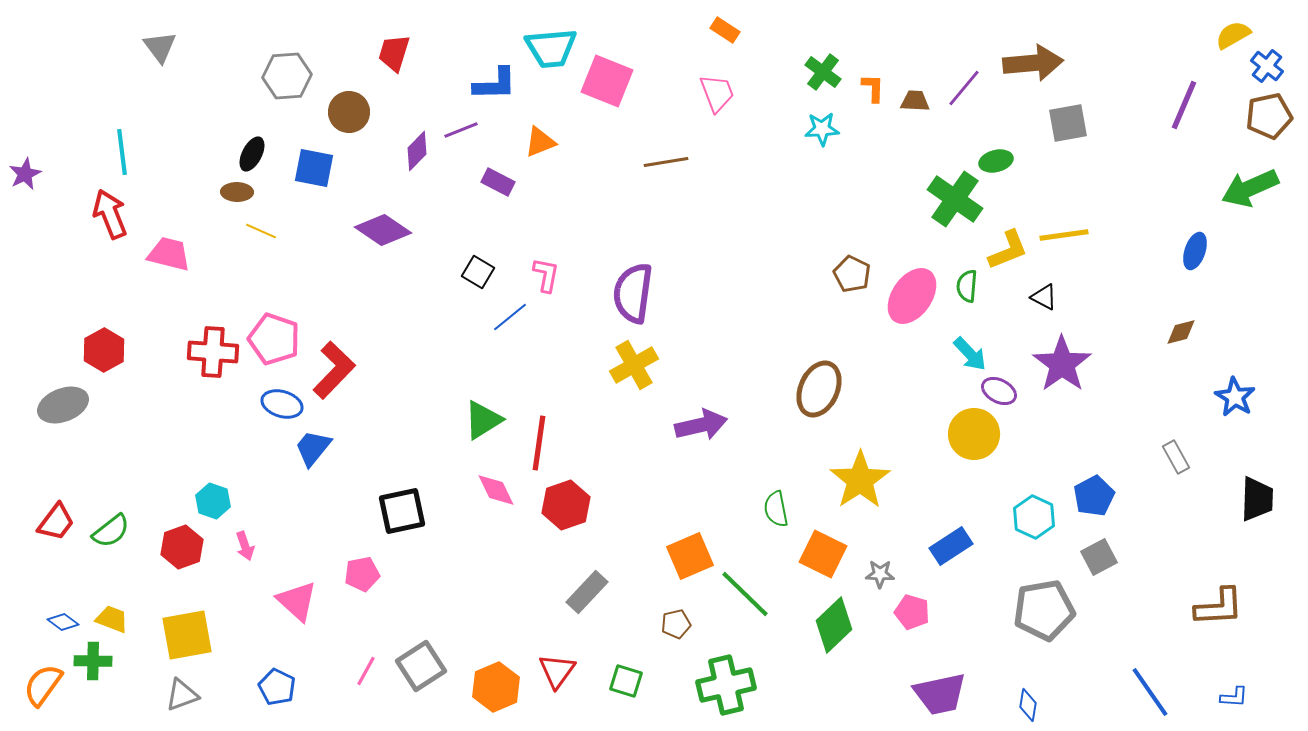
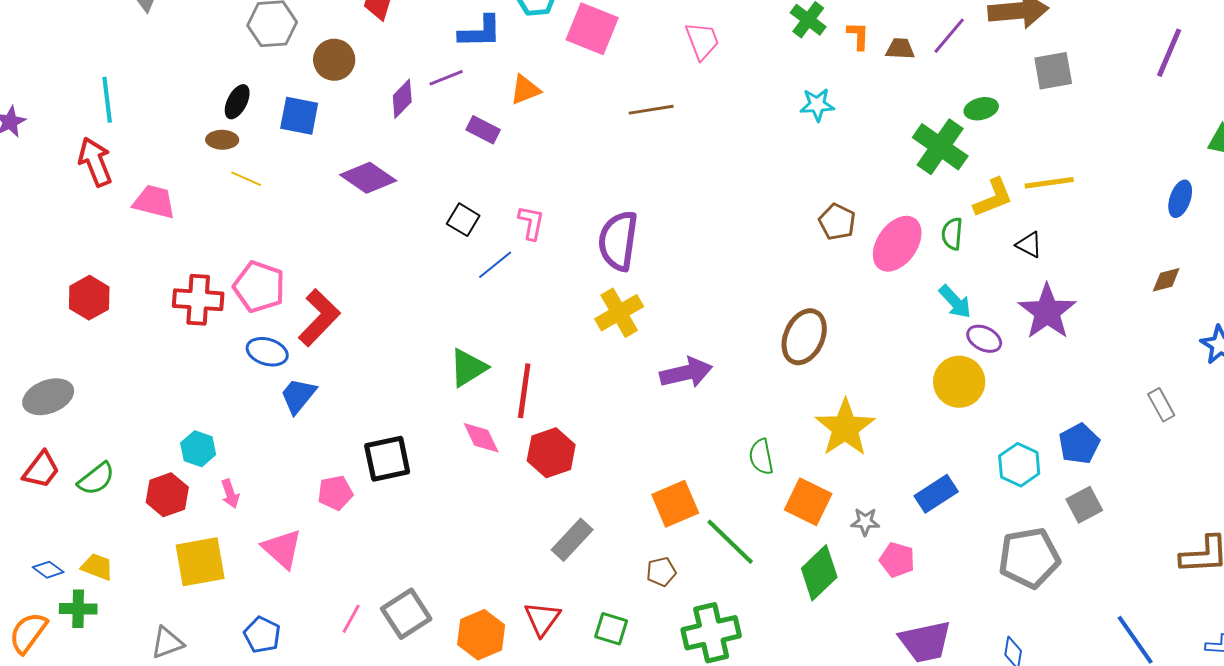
cyan star: (822, 129) -> (817, 105), moved
gray ellipse: (63, 405) -> (48, 397), moved
pink pentagon: (362, 574) -> (335, 493), moved
yellow square: (187, 635) -> (200, 562), moved

